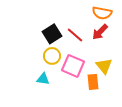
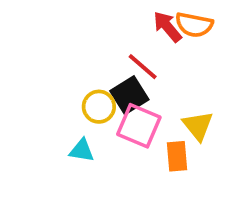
red arrow: (100, 32) -> (167, 27), moved, turned 96
black square: (52, 34) -> (129, 95), moved

